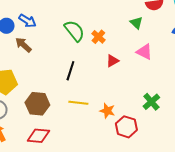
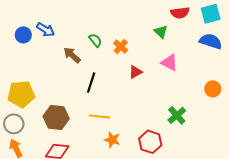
green semicircle: (74, 31) -> (95, 40), size x0.6
brown arrow: (23, 45) -> (72, 55), moved
orange star: (107, 111) -> (112, 140), moved

